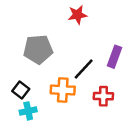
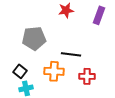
purple rectangle: (114, 57) -> (99, 15), moved
black line: (84, 69) -> (71, 54), turned 54

